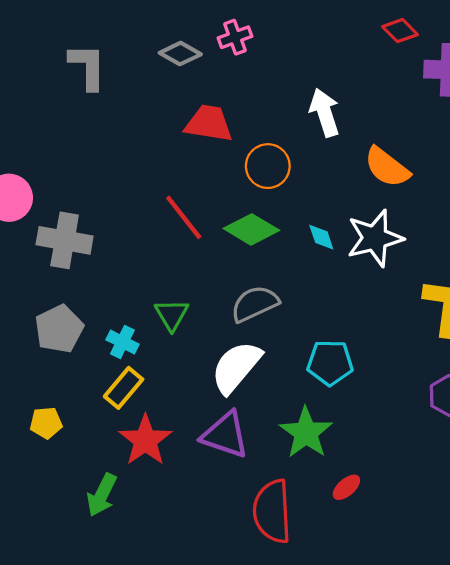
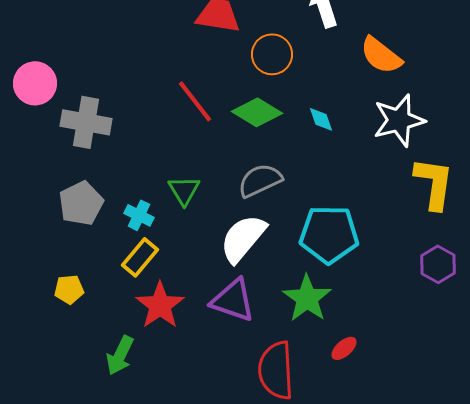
white star: (375, 238) -> (399, 120), moved
cyan pentagon: (330, 363) -> (329, 234), size x1.4

